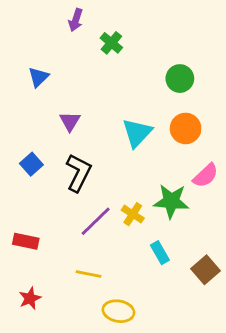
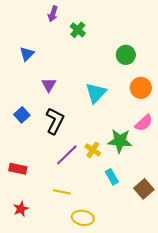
orange circle: (186, 128) -> (141, 88), moved

